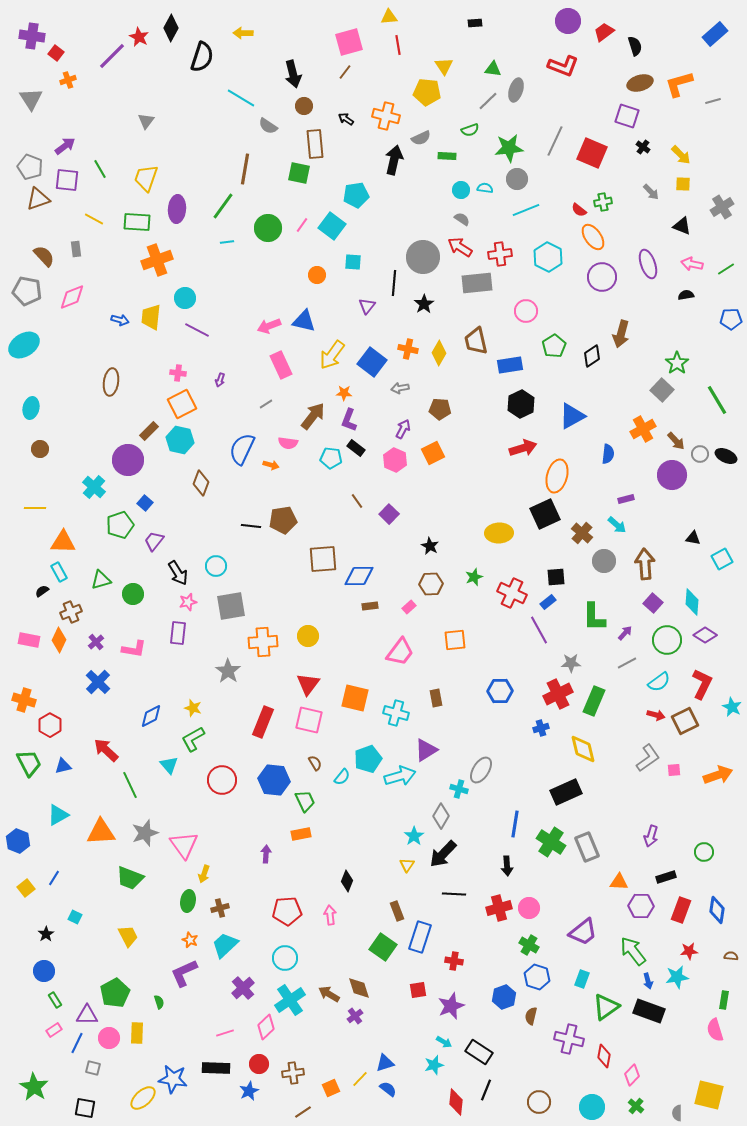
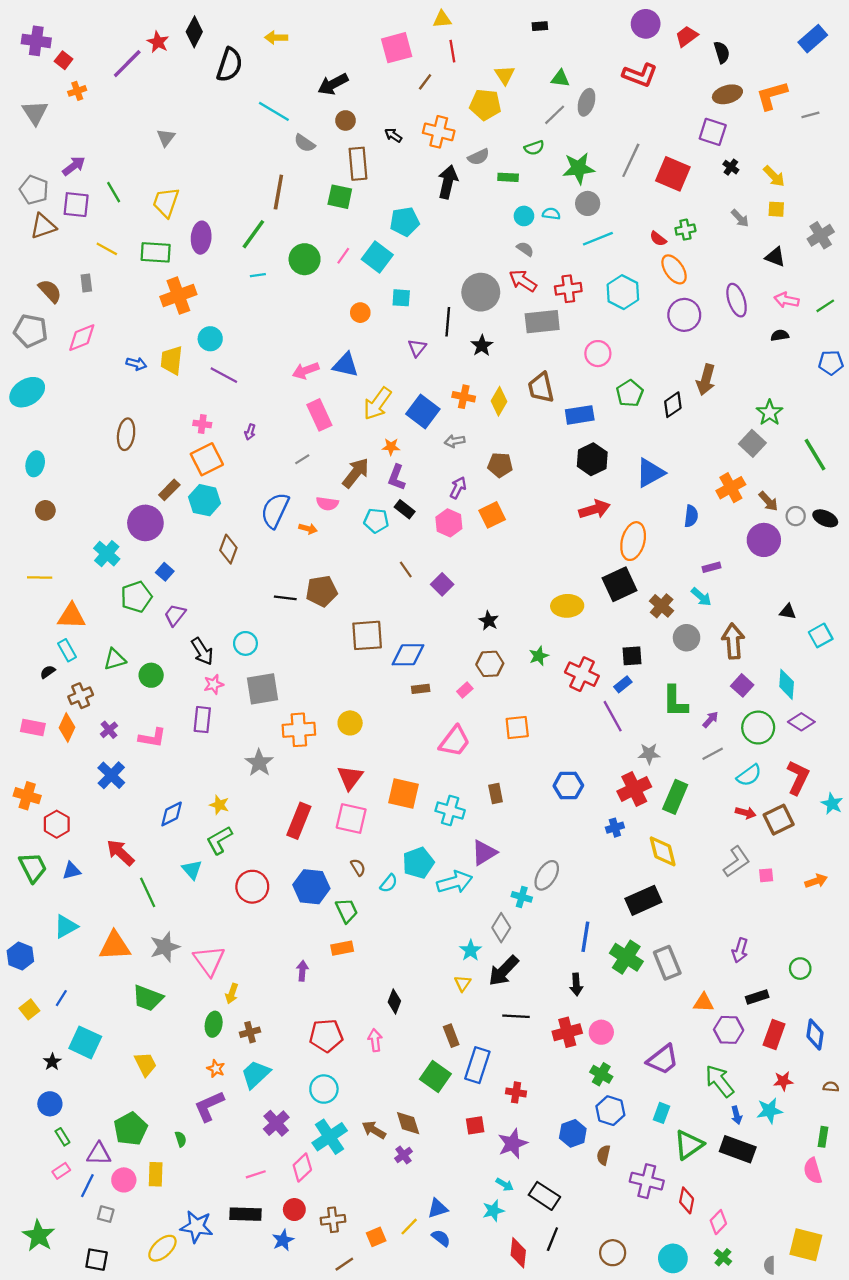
brown line: (345, 72) -> (425, 82), moved
black arrow: (293, 74) -> (333, 84), turned 76
orange arrow: (718, 775) -> (816, 881), size x0.7
cyan square: (75, 917) -> (85, 1042), size x2.0

